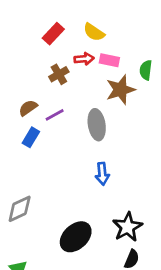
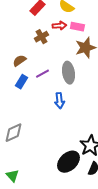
purple line: (55, 115) -> (42, 74), moved
blue arrow: (102, 174) -> (59, 101), moved
black ellipse: (76, 237) -> (68, 162), moved

